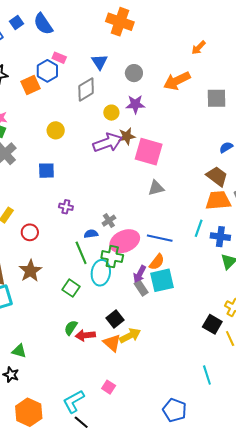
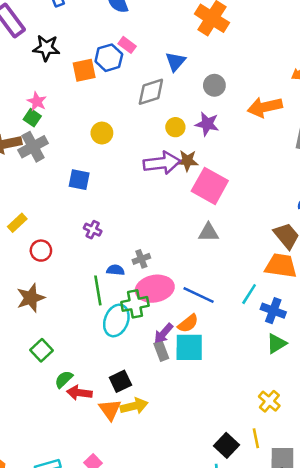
green cross: (112, 257) -> (135, 304), turned -35
green square: (71, 288) -> (41, 350), moved
black square: (212, 324) -> (226, 445), moved

